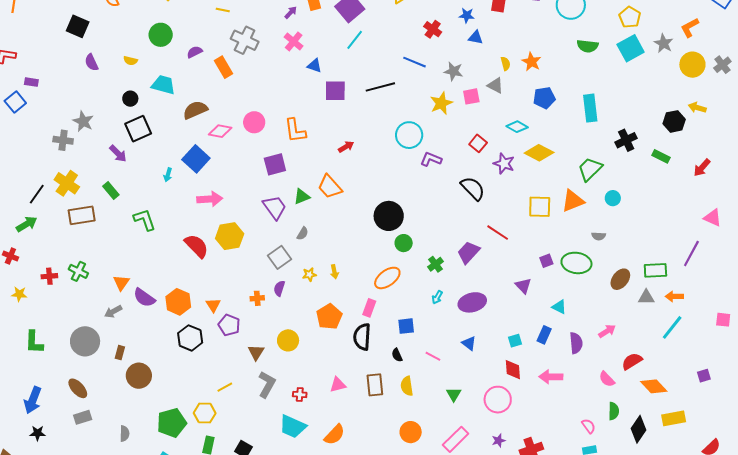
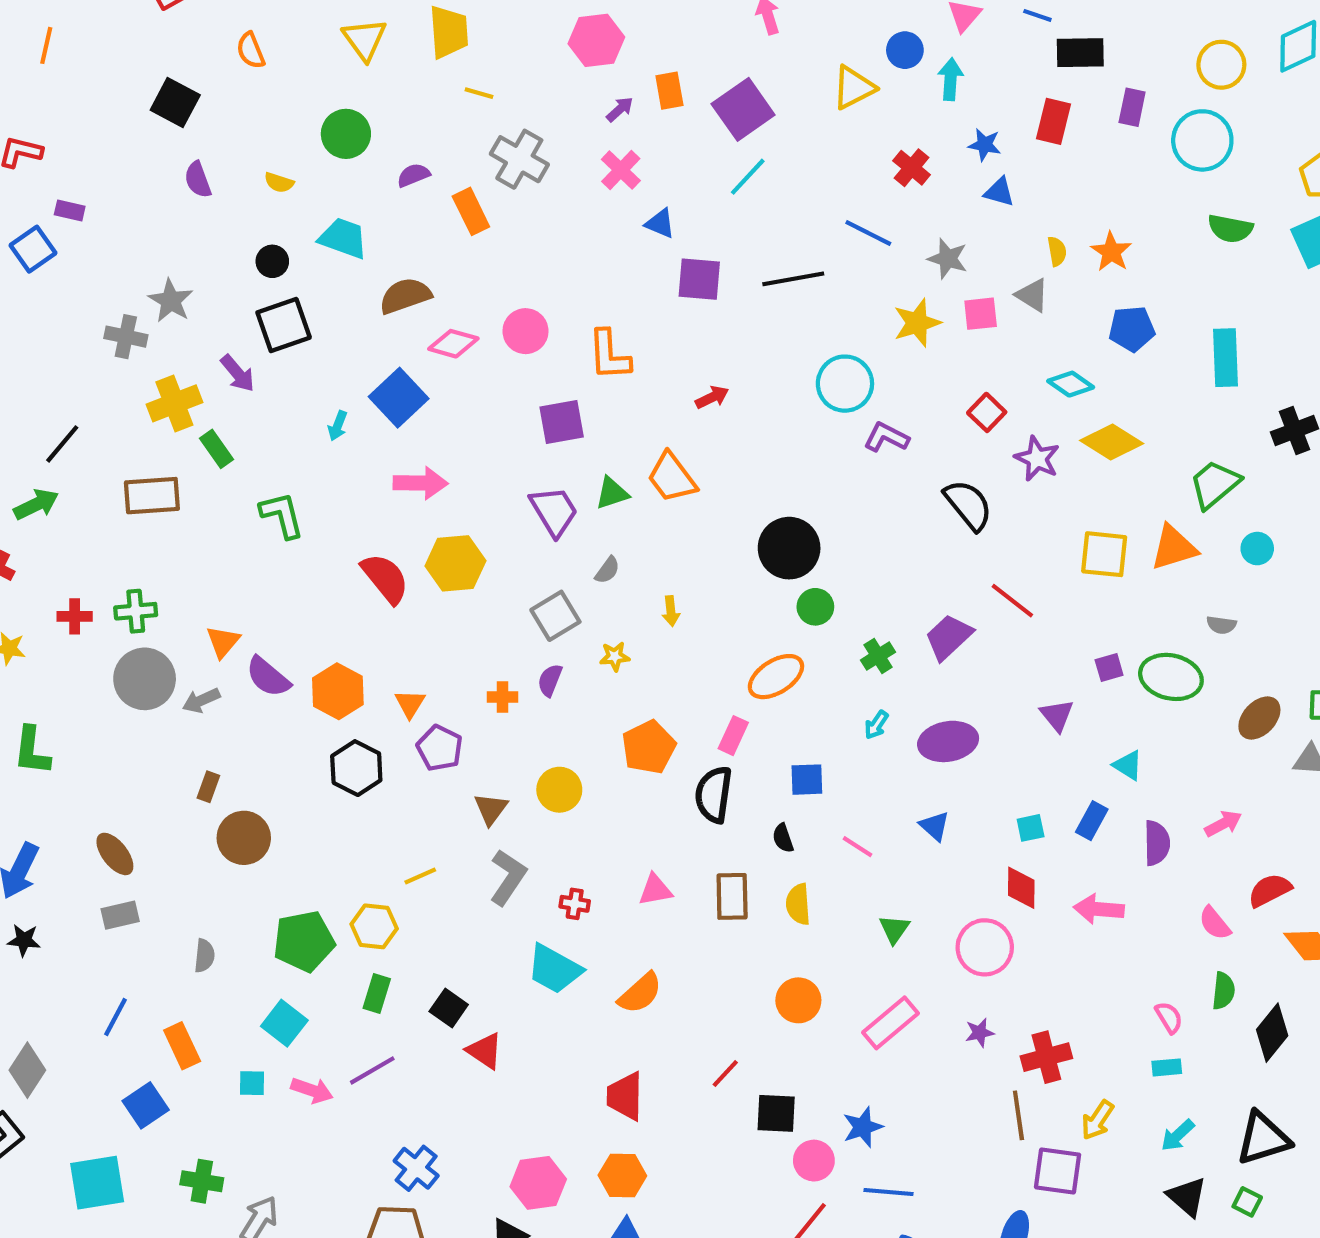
yellow cross: (67, 183) -> (174, 403), moved, turned 30
green cross: (78, 271) -> (136, 611), turned -36
yellow arrow: (334, 272) -> (671, 611), moved
gray circle: (85, 341) -> (145, 679), moved

